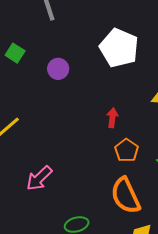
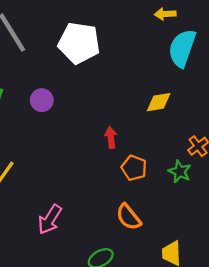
white pentagon: (119, 48) -> (79, 43), moved
orange semicircle: (126, 196) -> (128, 217), moved, size x0.7

